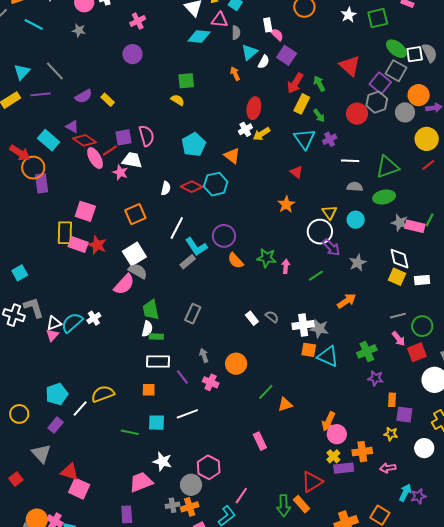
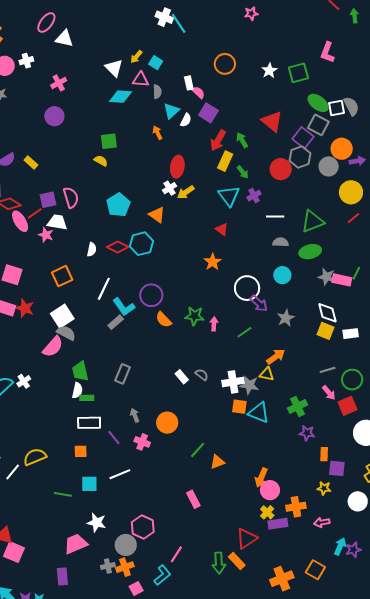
yellow triangle: (329, 212) -> (267, 374), moved, turned -42

